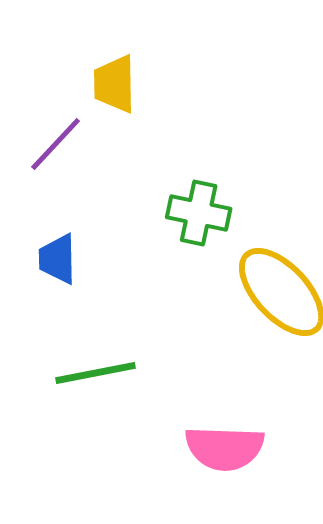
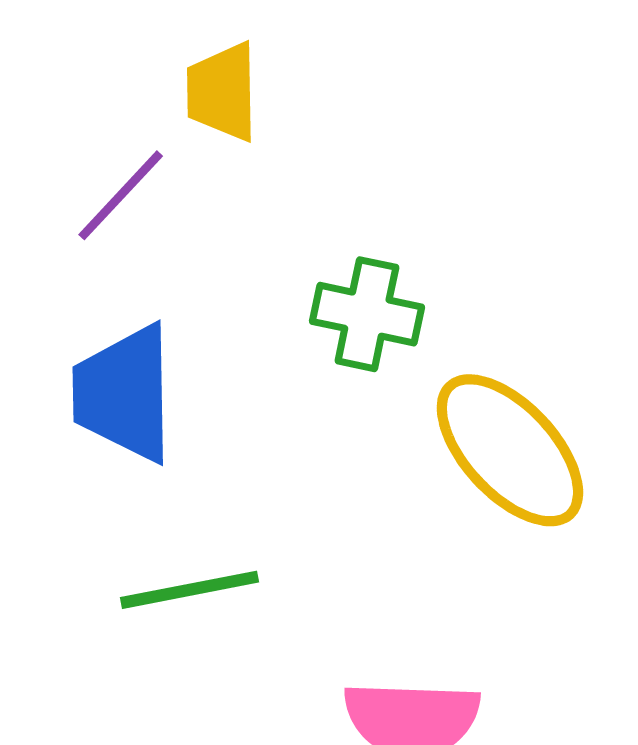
blue trapezoid: (58, 259) -> (124, 393), size x1.6

